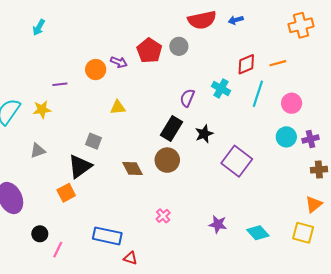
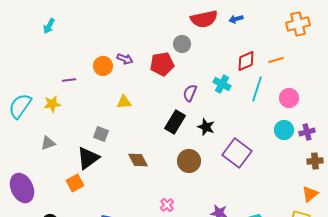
red pentagon: (149, 51) -> (162, 64), moved, turned 30
black star: (204, 134) -> (206, 127), turned -30
brown circle: (167, 160) -> (189, 161), moved

